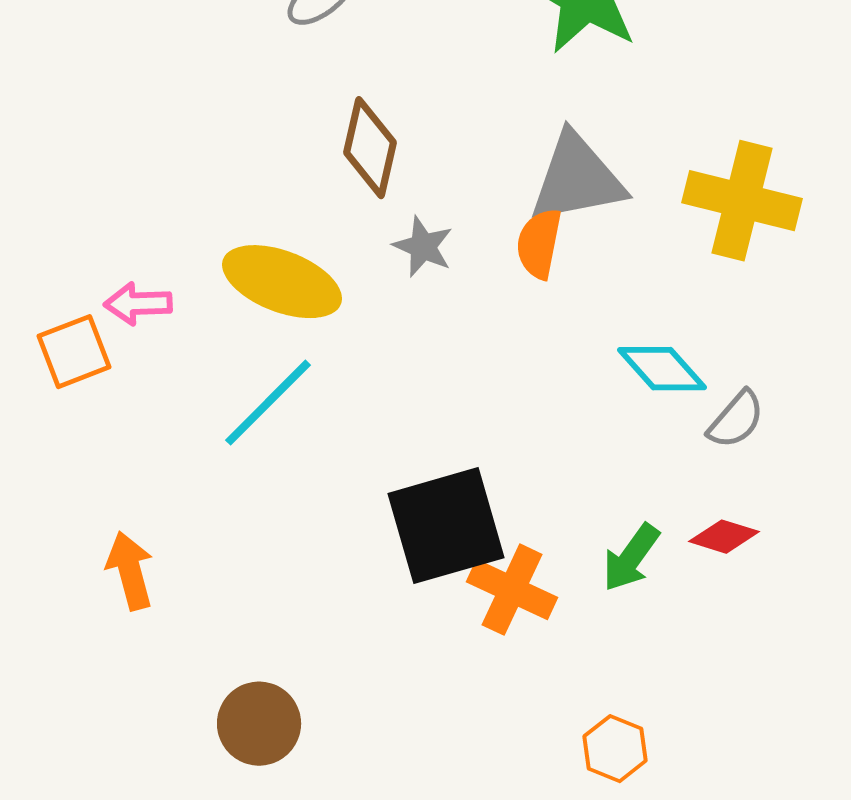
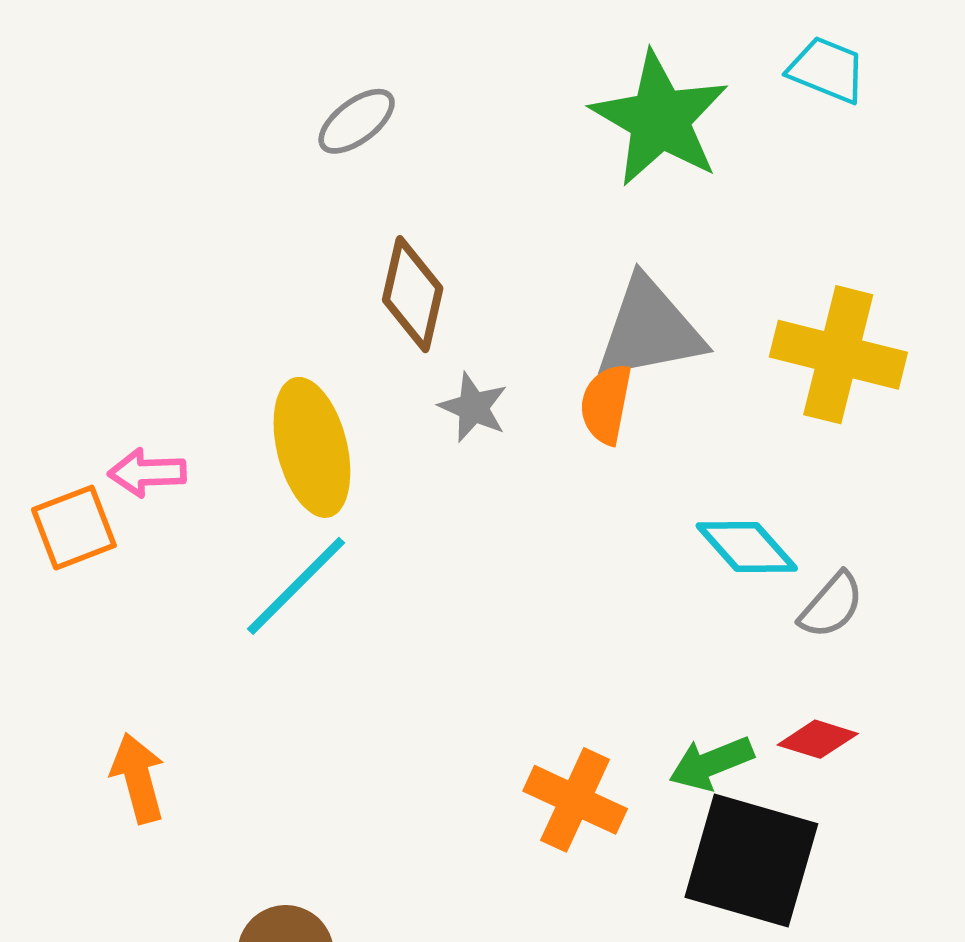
yellow ellipse: (282, 282) -> (312, 447), turned 55
black square: (446, 526) -> (751, 861), moved, turned 32
green arrow: (631, 558) -> (711, 763), turned 32

